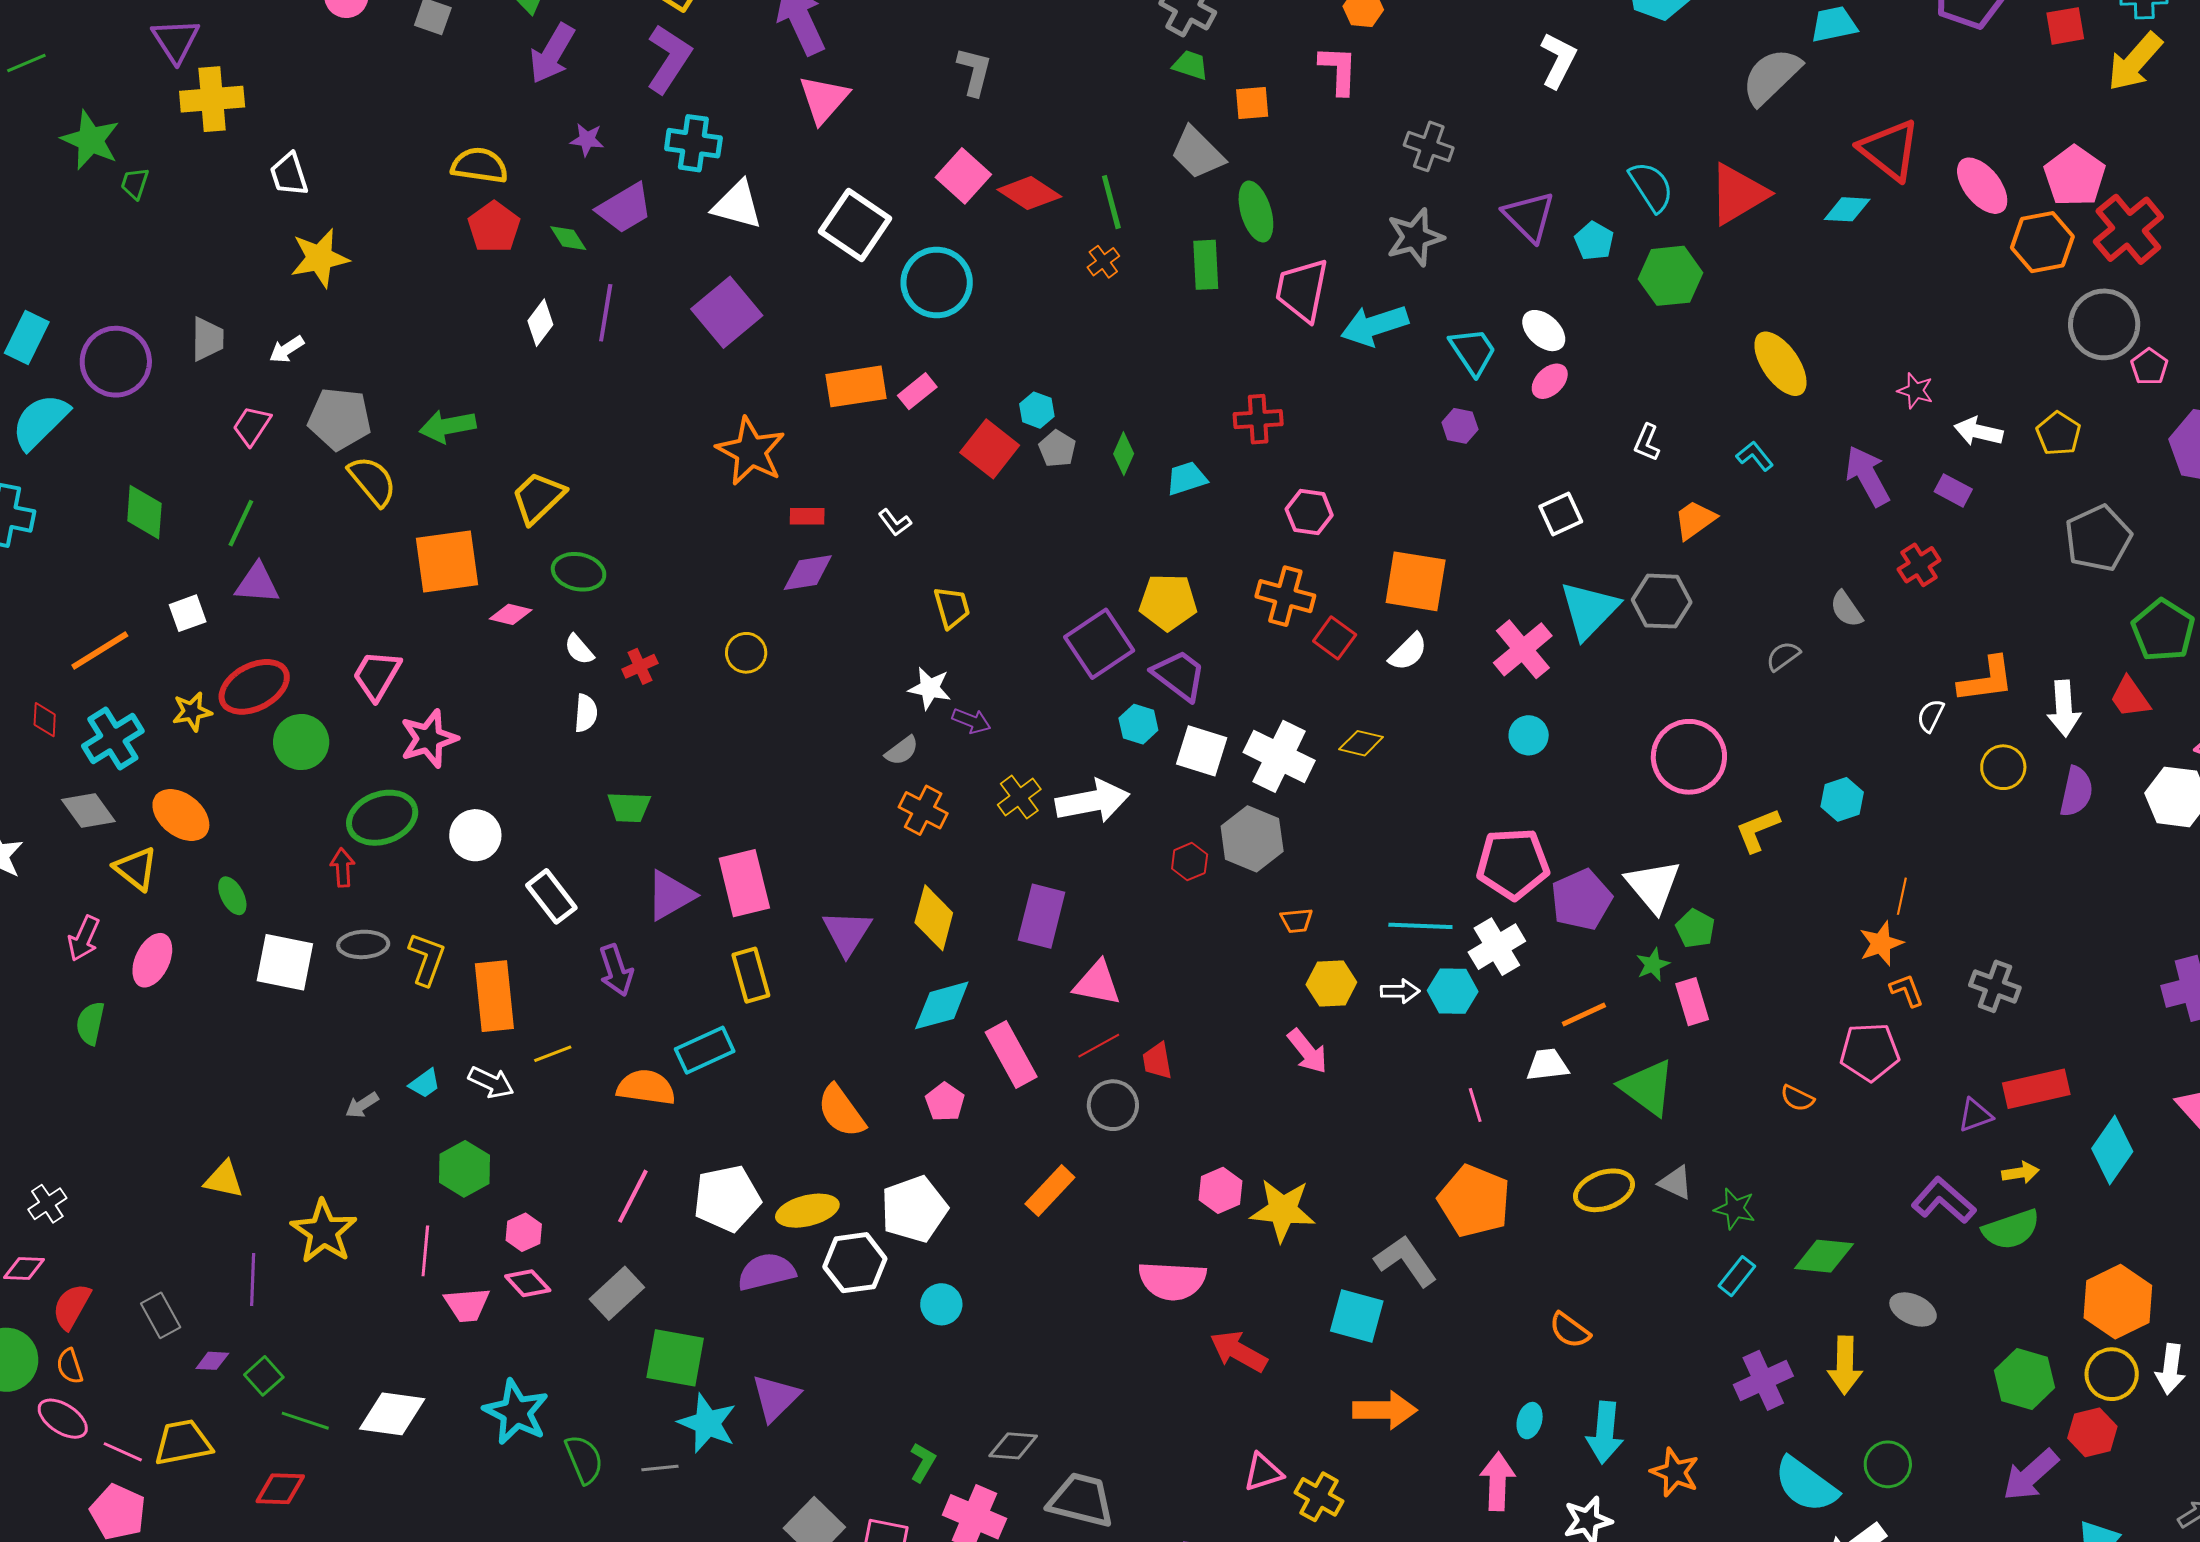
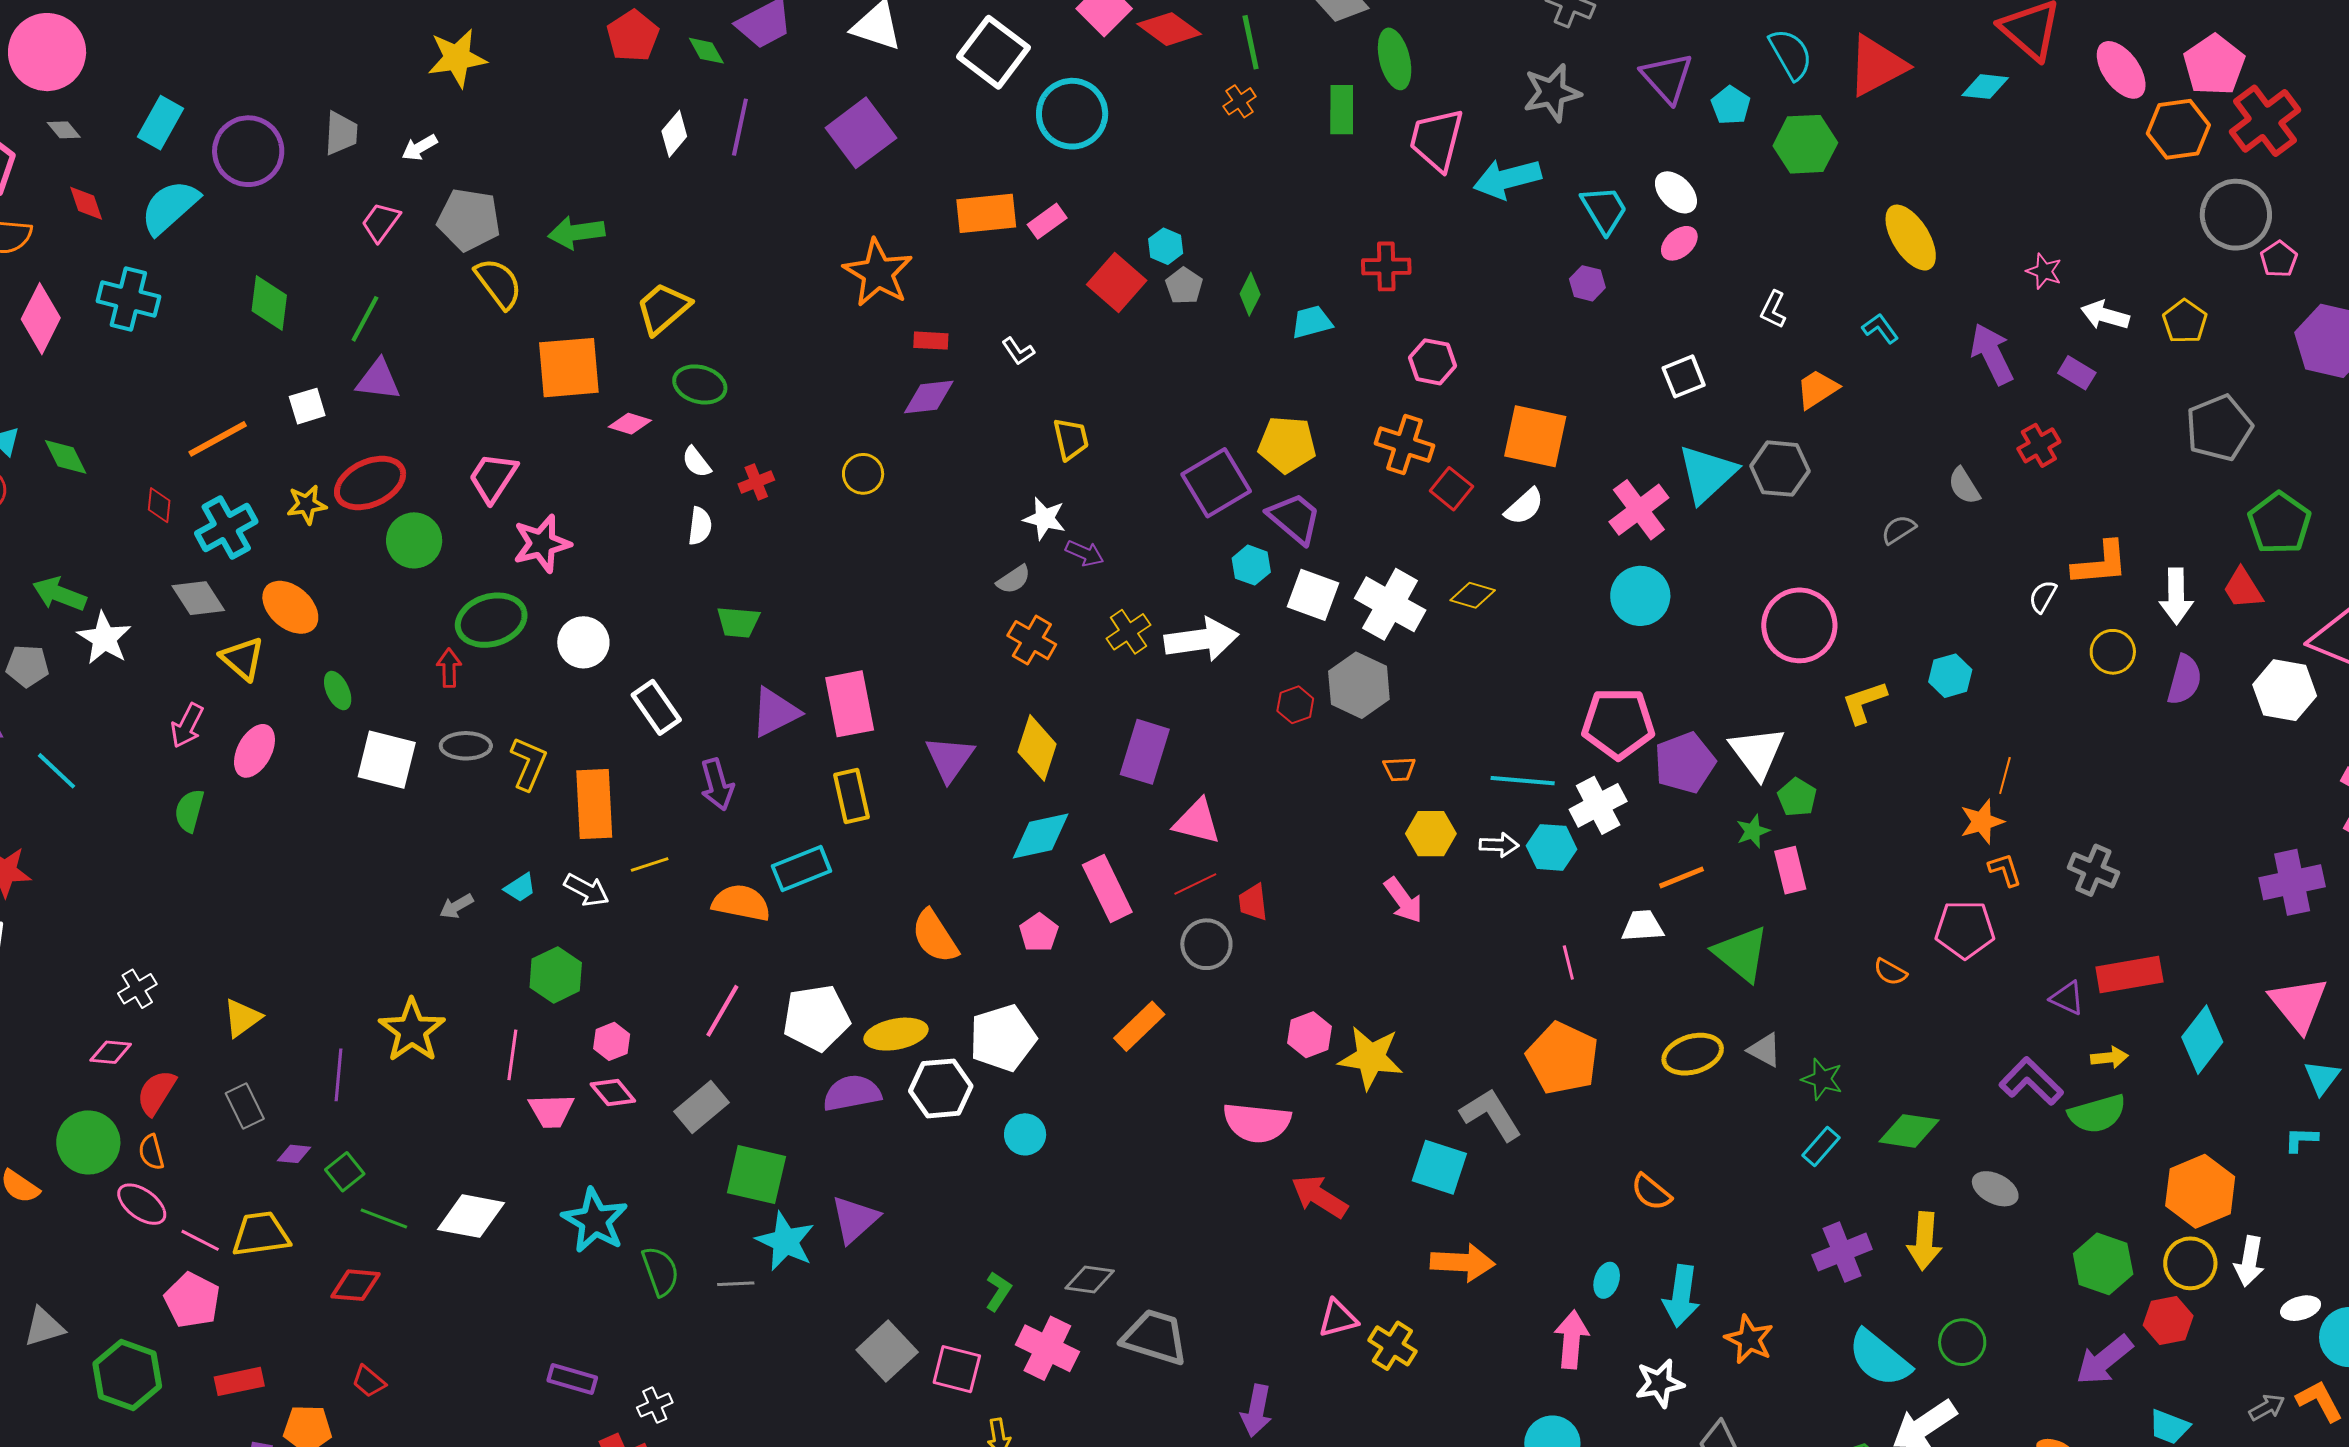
cyan circle: (1529, 735) -> (1640, 596), size x1.5
purple triangle: (1975, 1115) -> (2067, 998), turned 42
yellow triangle: (224, 1180) -> (242, 1018), moved, turned -51

